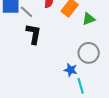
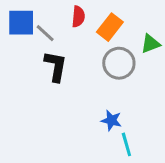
green triangle: (89, 19) -> (151, 44), moved
gray circle: (89, 53) -> (119, 63), moved

